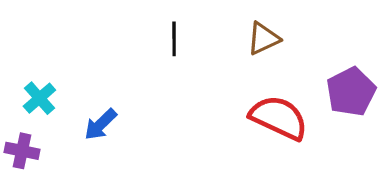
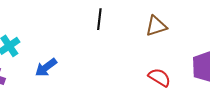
red semicircle: (279, 118) -> (159, 77), size x0.6

